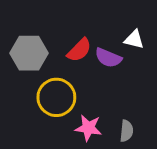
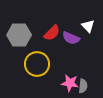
white triangle: (134, 39) -> (88, 26), turned 32
pink star: (88, 128) -> (70, 83), moved

